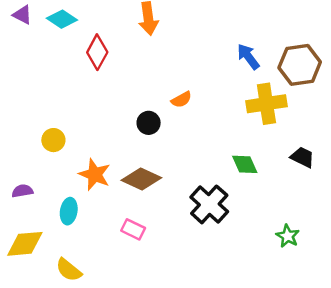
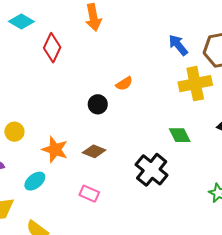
yellow circle: (53, 140) -> (14, 132), moved
brown diamond: (141, 179) -> (94, 151), size x0.7
cyan ellipse: (69, 211) -> (35, 181), turned 45

